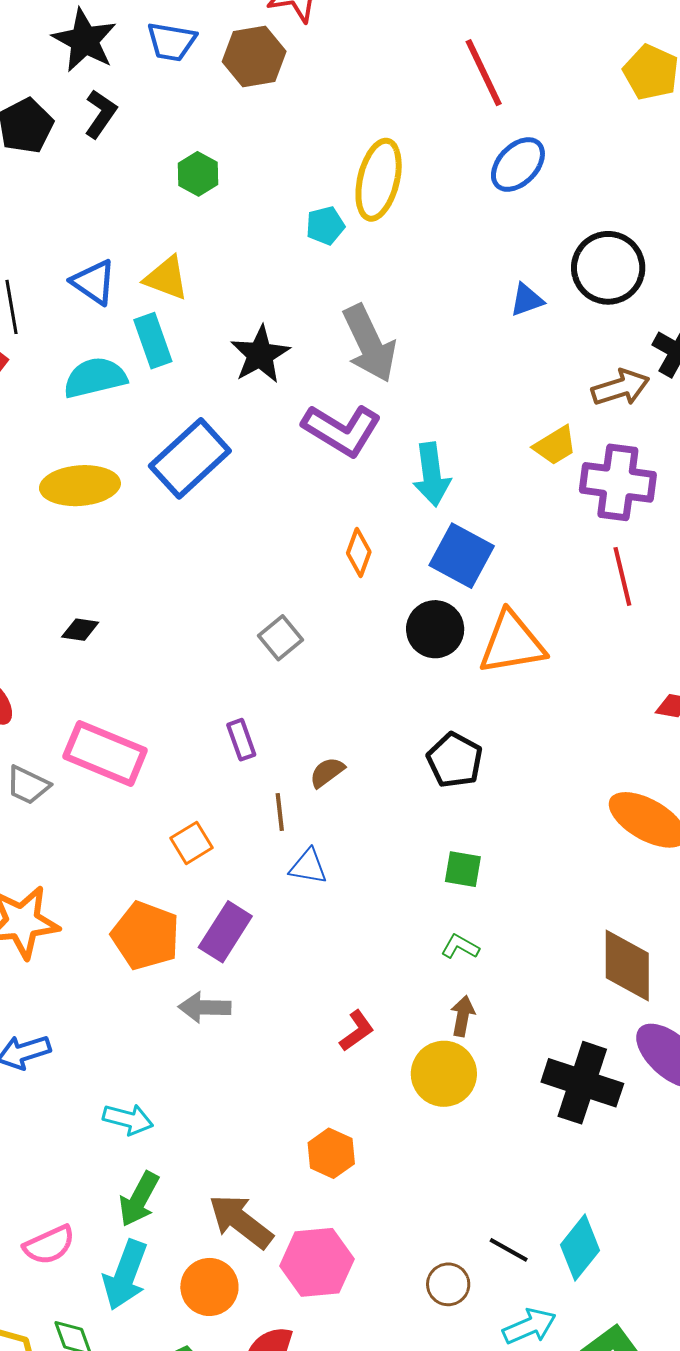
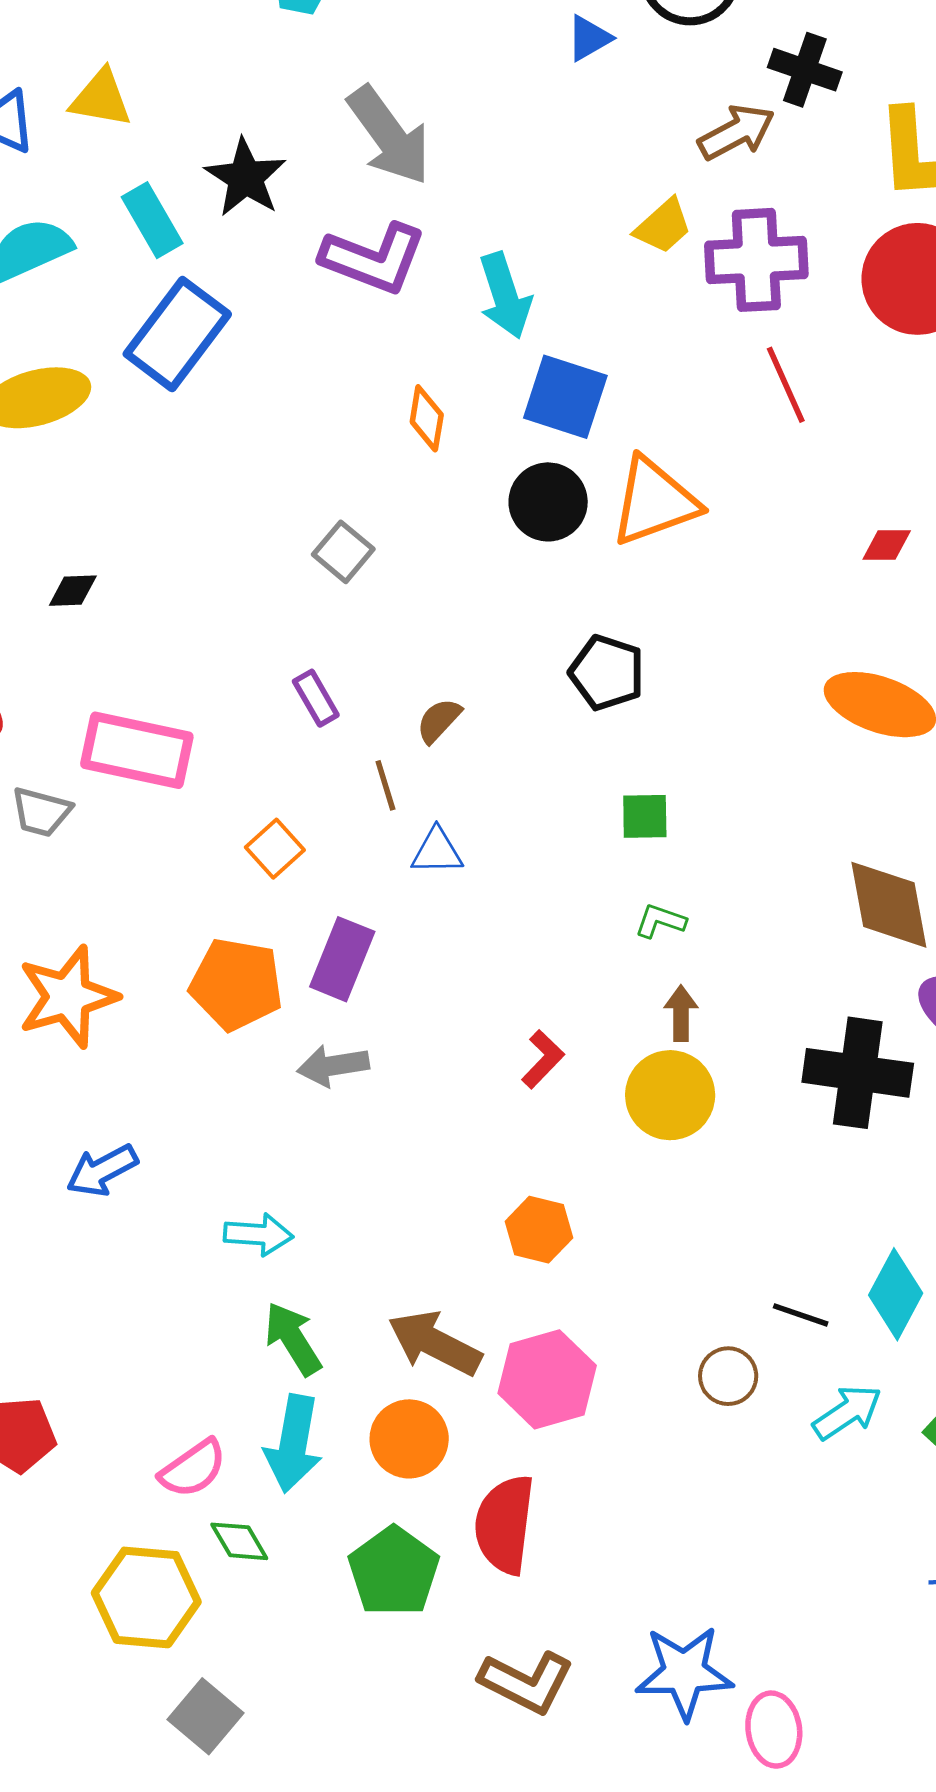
cyan rectangle: (153, 341) -> (152, 220), moved
green arrow: (139, 1199) -> (293, 1339), turned 130
pink semicircle: (49, 1245) -> (193, 1469), moved

